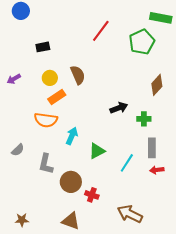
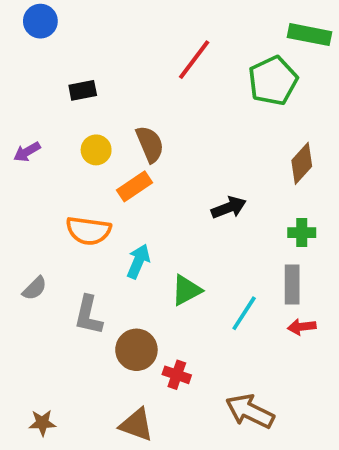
orange rectangle: (57, 97) -> (135, 186), moved
green cross: (144, 119) -> (302, 233), moved

